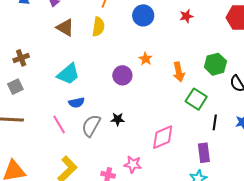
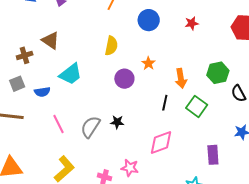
yellow semicircle: (98, 27) -> (111, 46), moved
brown triangle: (65, 28) -> (51, 40), moved
blue semicircle: (77, 103) -> (42, 92), moved
black line: (215, 122) -> (165, 103), moved
purple rectangle: (204, 153) -> (213, 155), moved

